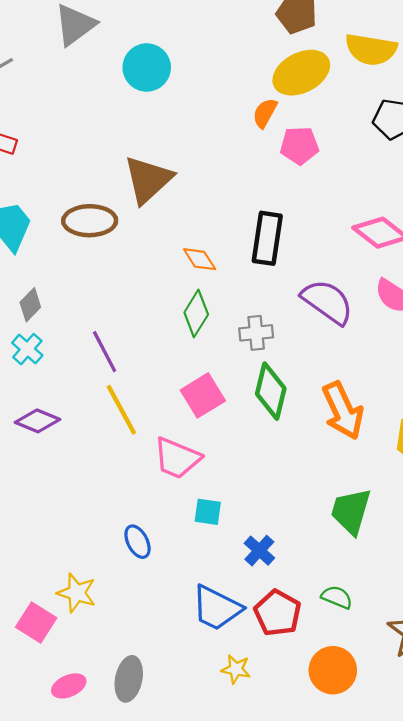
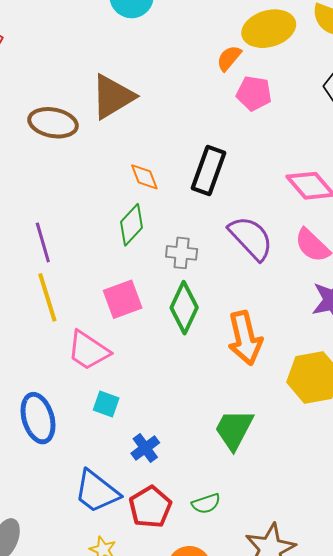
blue ellipse: (138, 542) -> (38, 418), size x1.6
green semicircle: (337, 597) -> (206, 504), turned 128

